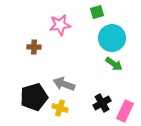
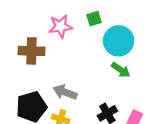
green square: (97, 12) -> (94, 19), moved
brown cross: (34, 47) -> (32, 51), size x1.6

